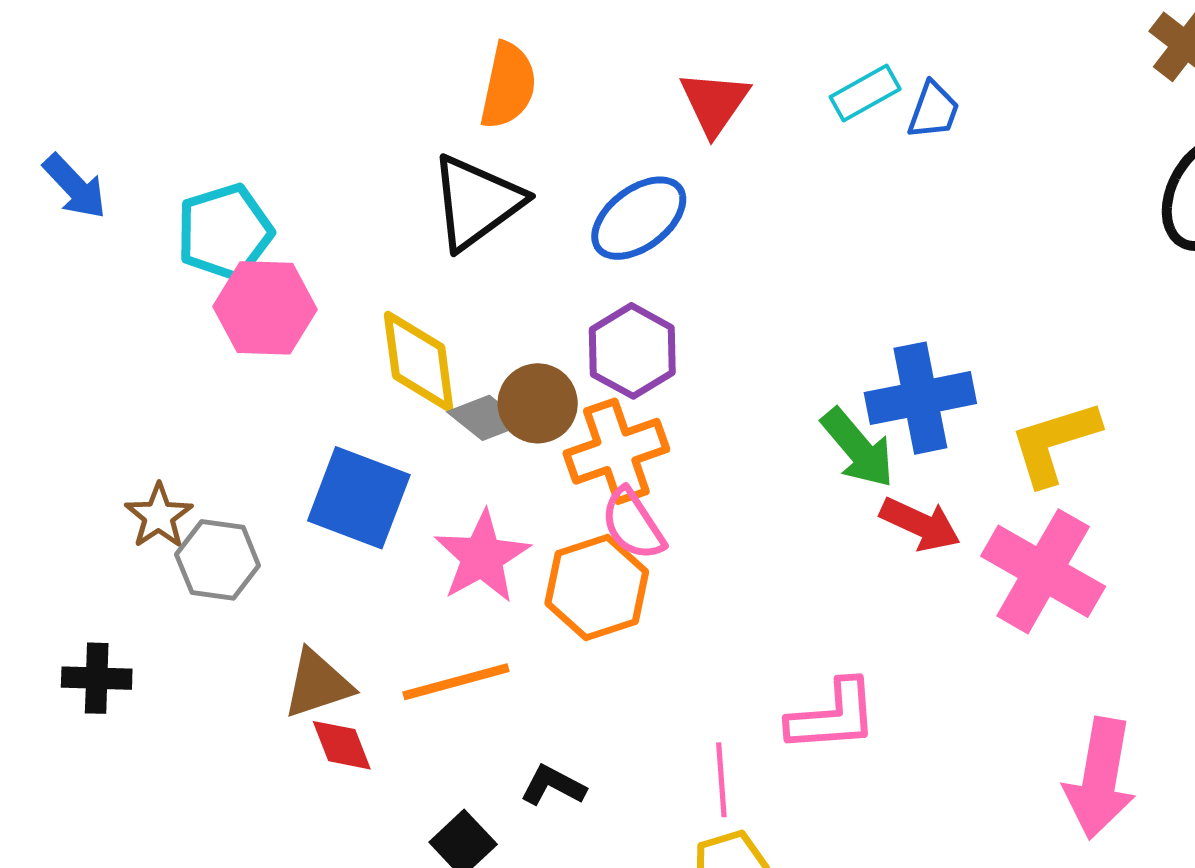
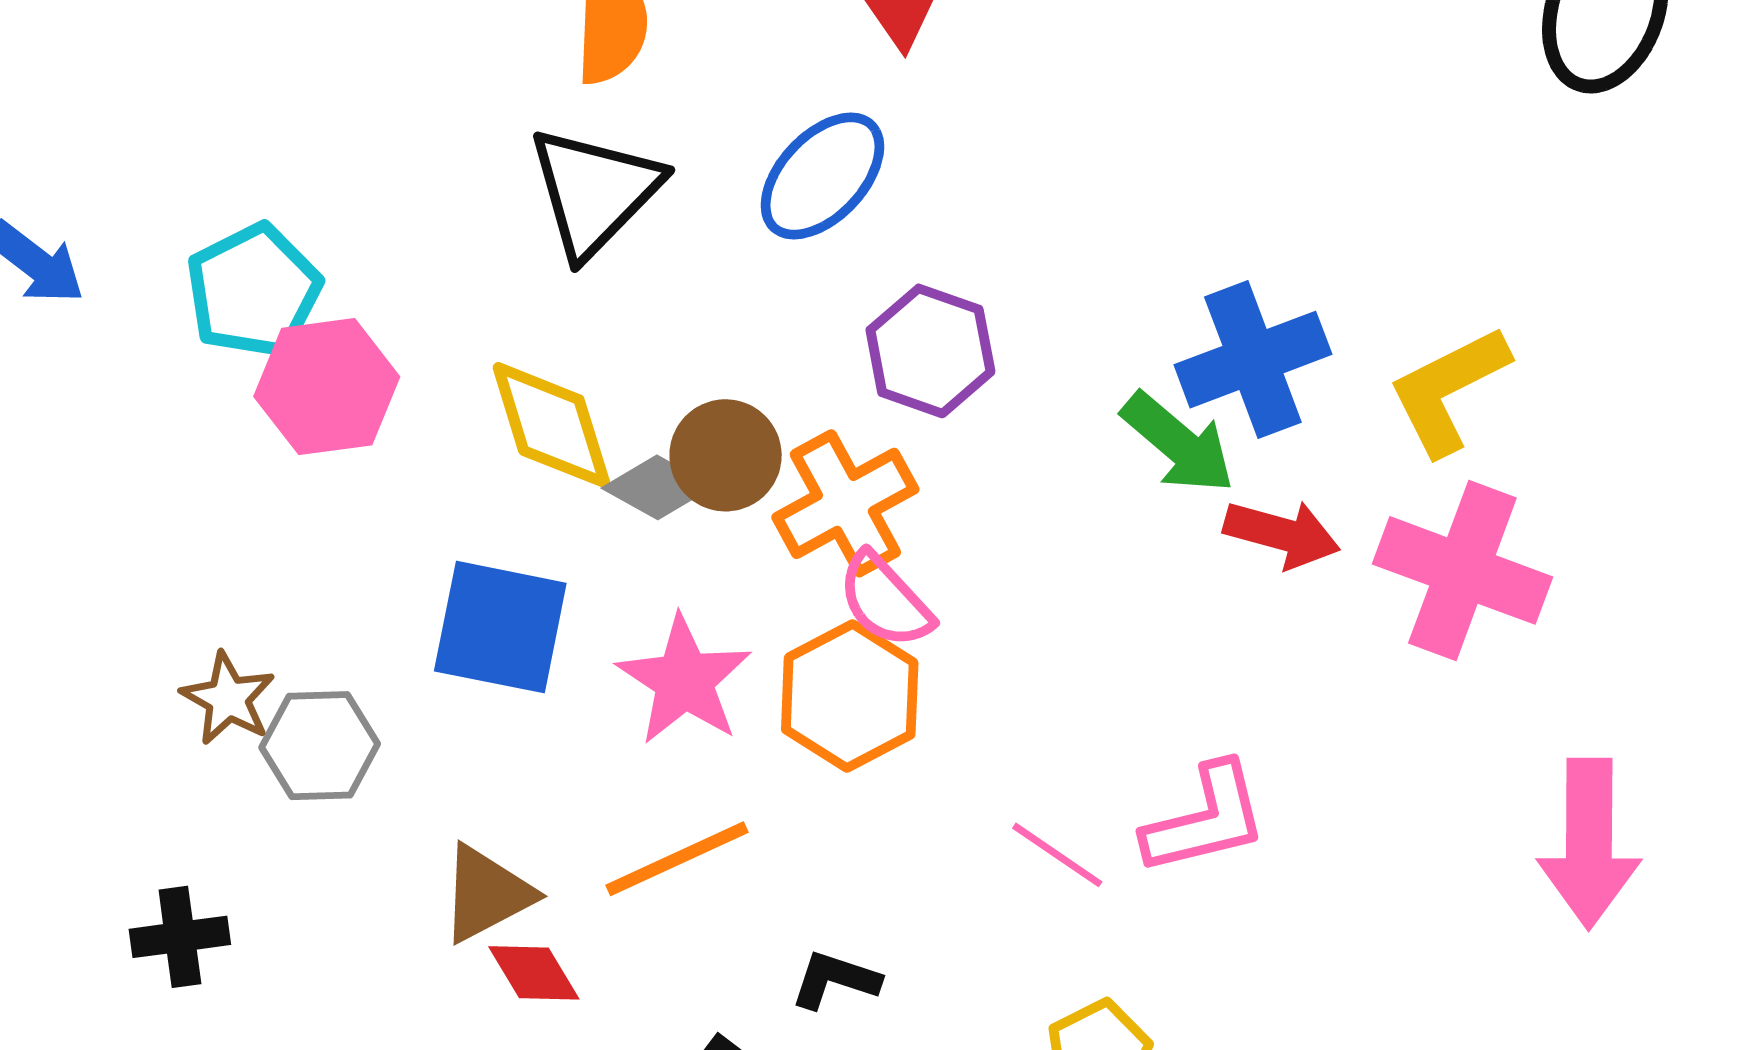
purple hexagon: (632, 351) -> (930, 351), moved
pink line: (721, 780) -> (1057, 855), moved, turned -42

